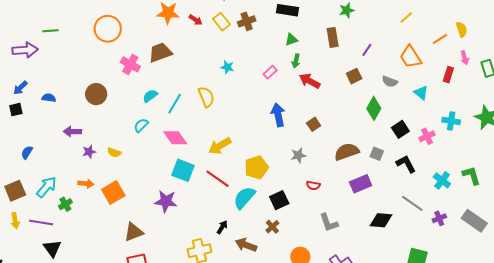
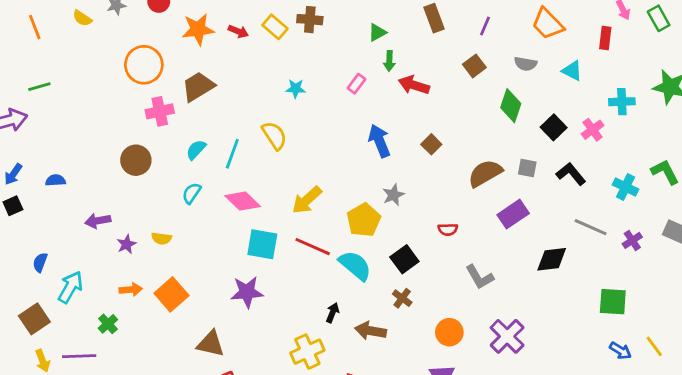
brown cross: (247, 21) -> (310, 20), turned 36
orange circle: (108, 29) -> (144, 65), moved
pink cross: (130, 64) -> (160, 111), turned -30
brown circle: (96, 94) -> (136, 160), moved
gray star: (298, 155) -> (393, 195), moved
cyan arrow: (47, 187) -> (70, 287), moved
cyan semicircle: (244, 198) -> (355, 265), turned 100
brown triangle: (134, 232) -> (211, 344), turned 45

